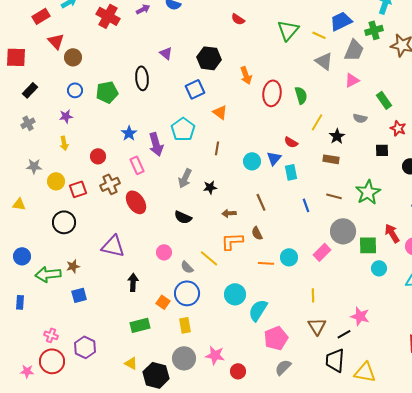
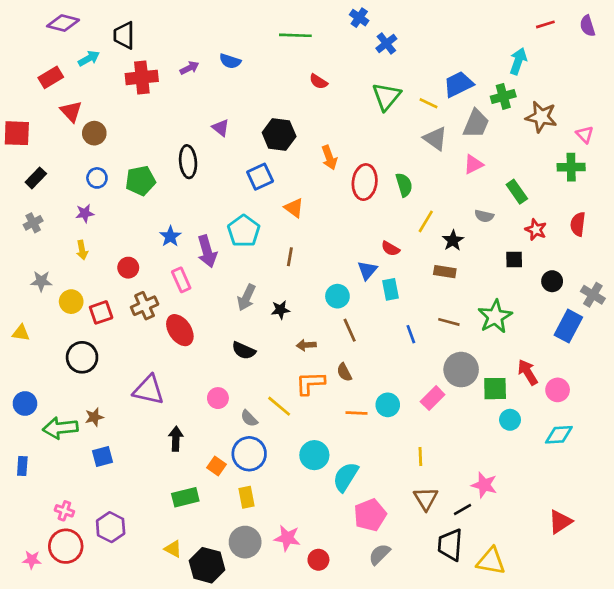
red cross: (108, 16) -> (142, 77), turned -35
cyan circle: (252, 161) -> (337, 296), moved

